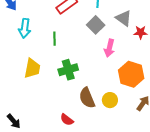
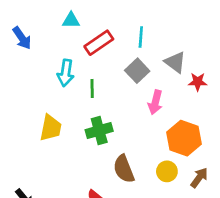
cyan arrow: (25, 28) -> (66, 73), moved
green line: (54, 39) -> (92, 88), moved
yellow circle: (110, 100) -> (167, 171), moved

